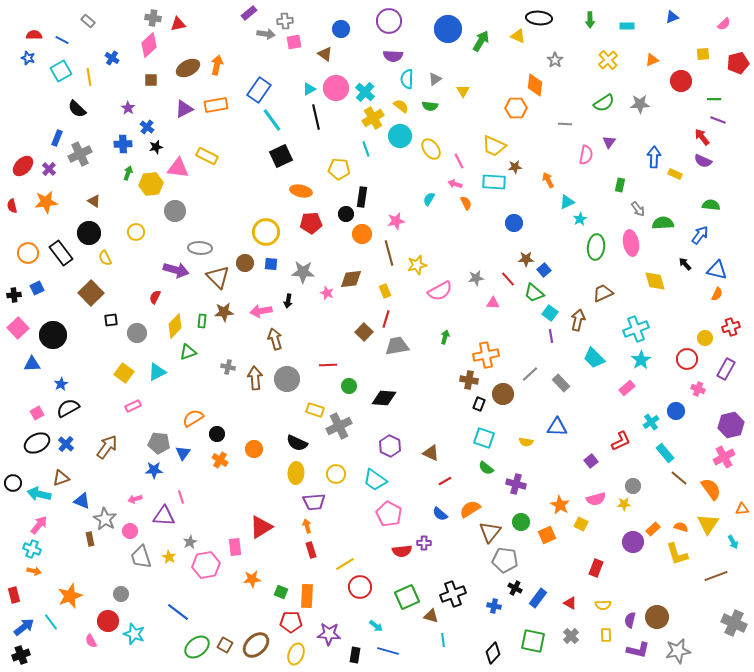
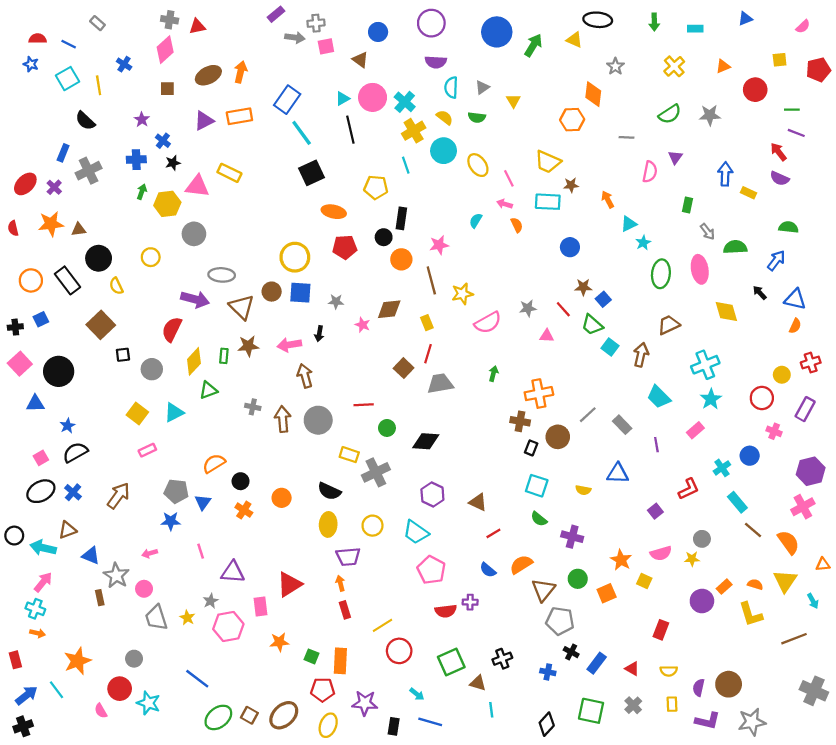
brown triangle: (94, 201) -> (79, 229), moved, turned -40
blue square: (271, 264) -> (300, 293), size x1.5
gray star: (303, 272) -> (336, 302), size x0.6
red semicircle: (155, 297) -> (172, 329), size x1.6
purple line: (551, 336) -> (656, 445), moved
purple triangle: (164, 516) -> (233, 572), moved
black cross: (453, 594) -> (502, 659), size x0.7

